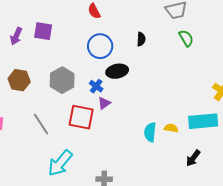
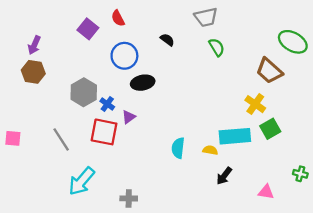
purple square: (43, 31) -> (88, 29), moved, turned 30
black semicircle: (141, 39) -> (167, 40), moved, turned -56
brown hexagon: (19, 80) -> (33, 72), moved
blue cross: (96, 86) -> (107, 104), moved
yellow semicircle: (171, 128) -> (210, 150), moved

